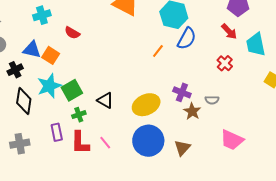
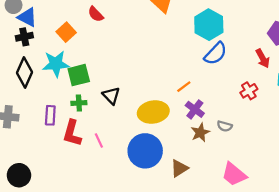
blue triangle: (32, 50) -> (27, 17), moved
orange line: (158, 51) -> (184, 87), moved

